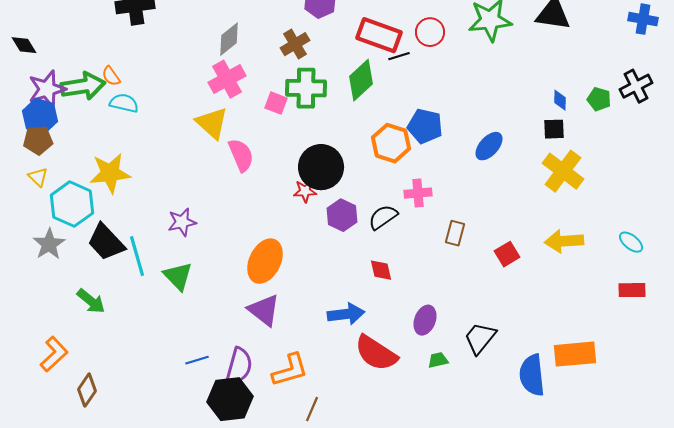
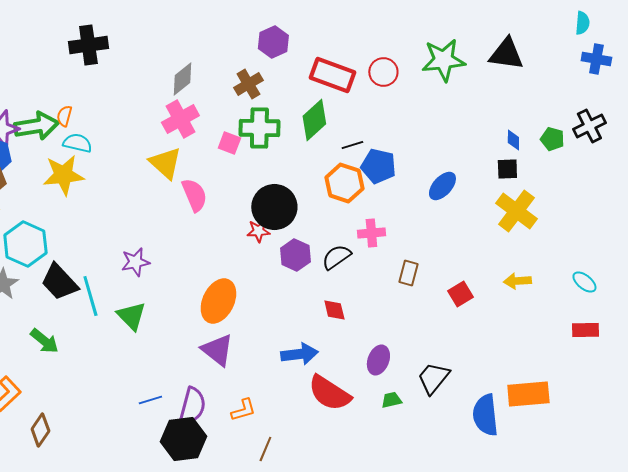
black line: (399, 56) -> (352, 145), moved
orange semicircle: (111, 76) -> (64, 116), turned 50
yellow star: (110, 173) -> (63, 175), moved
yellow arrow: (564, 241) -> (517, 281), size x0.7
orange L-shape: (290, 370) -> (243, 410), size x0.7

